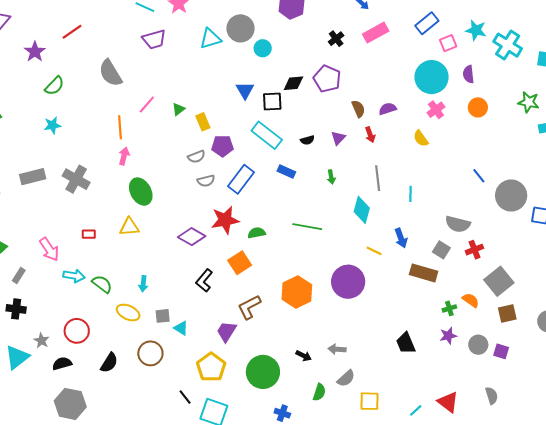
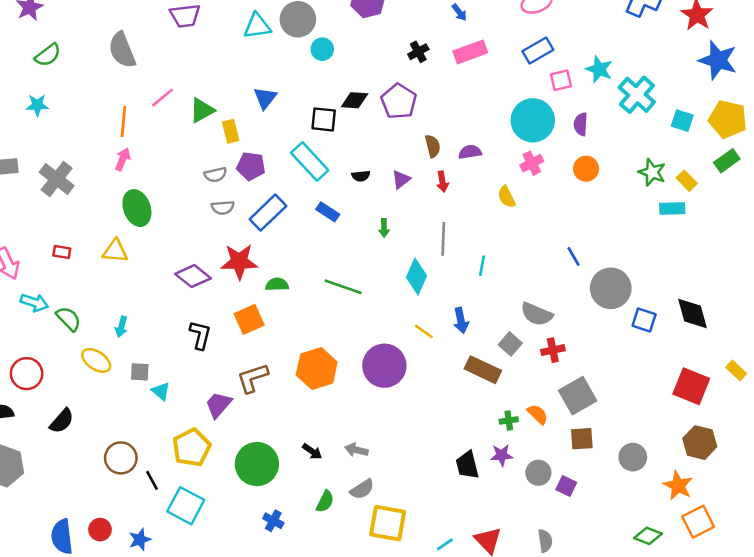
blue triangle: (245, 90) -> (265, 98), moved
green triangle: (178, 109) -> (202, 110), size x1.5
black L-shape: (204, 280) -> (200, 335), turned 145
black trapezoid: (406, 343) -> (467, 465), moved
brown circle: (150, 353) -> (121, 458), moved
yellow square: (370, 401) -> (388, 523), size x1.4

